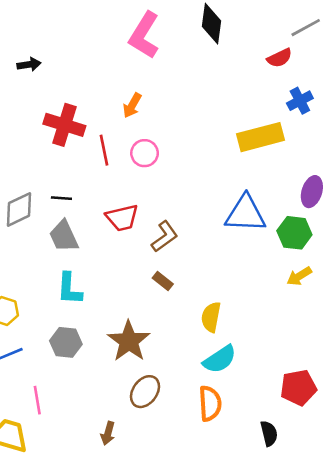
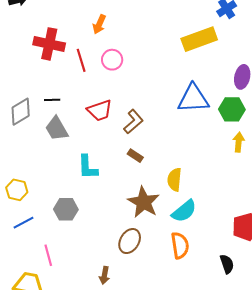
yellow arrow: (299, 276) -> (239, 142), turned 132
cyan L-shape: (69, 289) -> (88, 167), moved
brown star: (129, 341) -> (144, 202), moved

